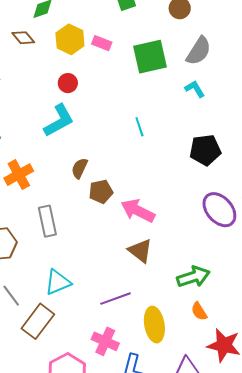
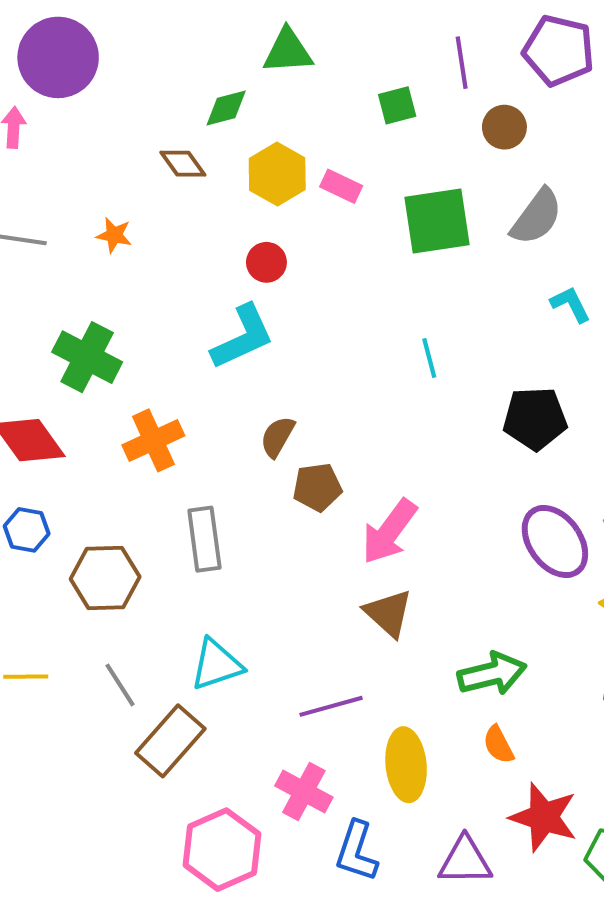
cyan L-shape: (195, 89) -> (571, 304), moved
cyan line: (139, 127) -> (429, 358), moved
pink arrow: (138, 211) -> (389, 532), turned -84

